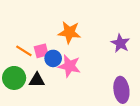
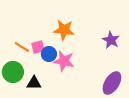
black triangle: (37, 80) -> (34, 83), moved
purple ellipse: (121, 90) -> (112, 83), turned 40

